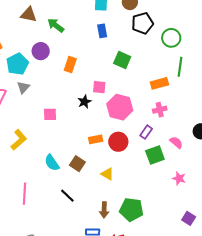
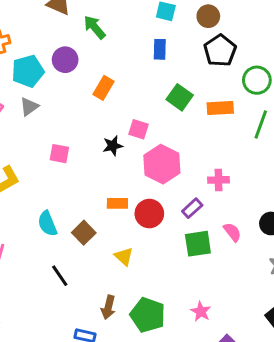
black pentagon: (142, 23) -> (220, 51), turned -30
orange rectangle: (159, 83) -> (220, 108), moved
pink star: (179, 178) -> (201, 311), moved

